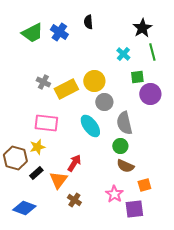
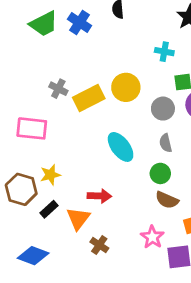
cyan cross: (123, 54) -> (164, 52), turned -32
gray circle: (104, 102) -> (163, 109), moved
pink rectangle: (46, 123) -> (32, 128), moved
gray semicircle: (124, 123) -> (166, 143), size x0.6
red arrow: (74, 163) -> (99, 196), turned 60

